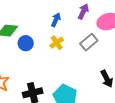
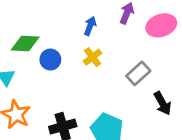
gray rectangle: (89, 42) -> (138, 73), moved

